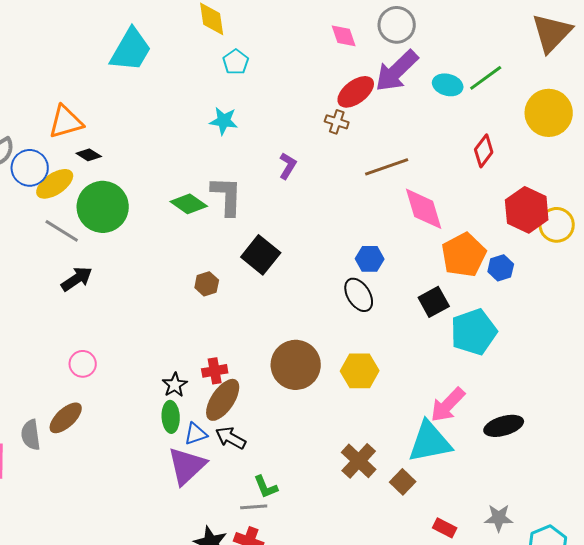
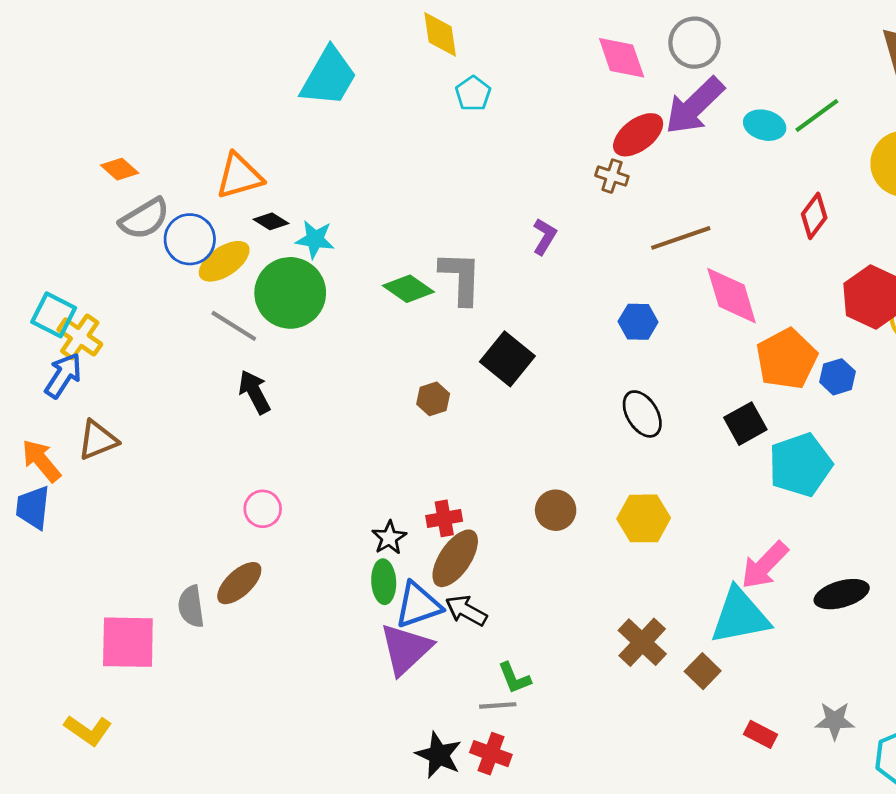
pink diamond: (344, 36) -> (622, 58), size x1.4
cyan star: (224, 121) -> (315, 239), moved
blue hexagon: (370, 259) -> (638, 322), moved
black arrow: (77, 279) -> (254, 392), turned -84
brown circle: (296, 365) -> (556, 510), size x0.6
blue triangle: (196, 434) -> (418, 605), size x1.5

